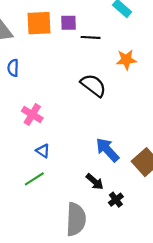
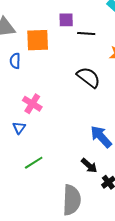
orange square: (39, 23) -> (38, 40), moved
blue triangle: (43, 151) -> (19, 128), moved, turned 32

